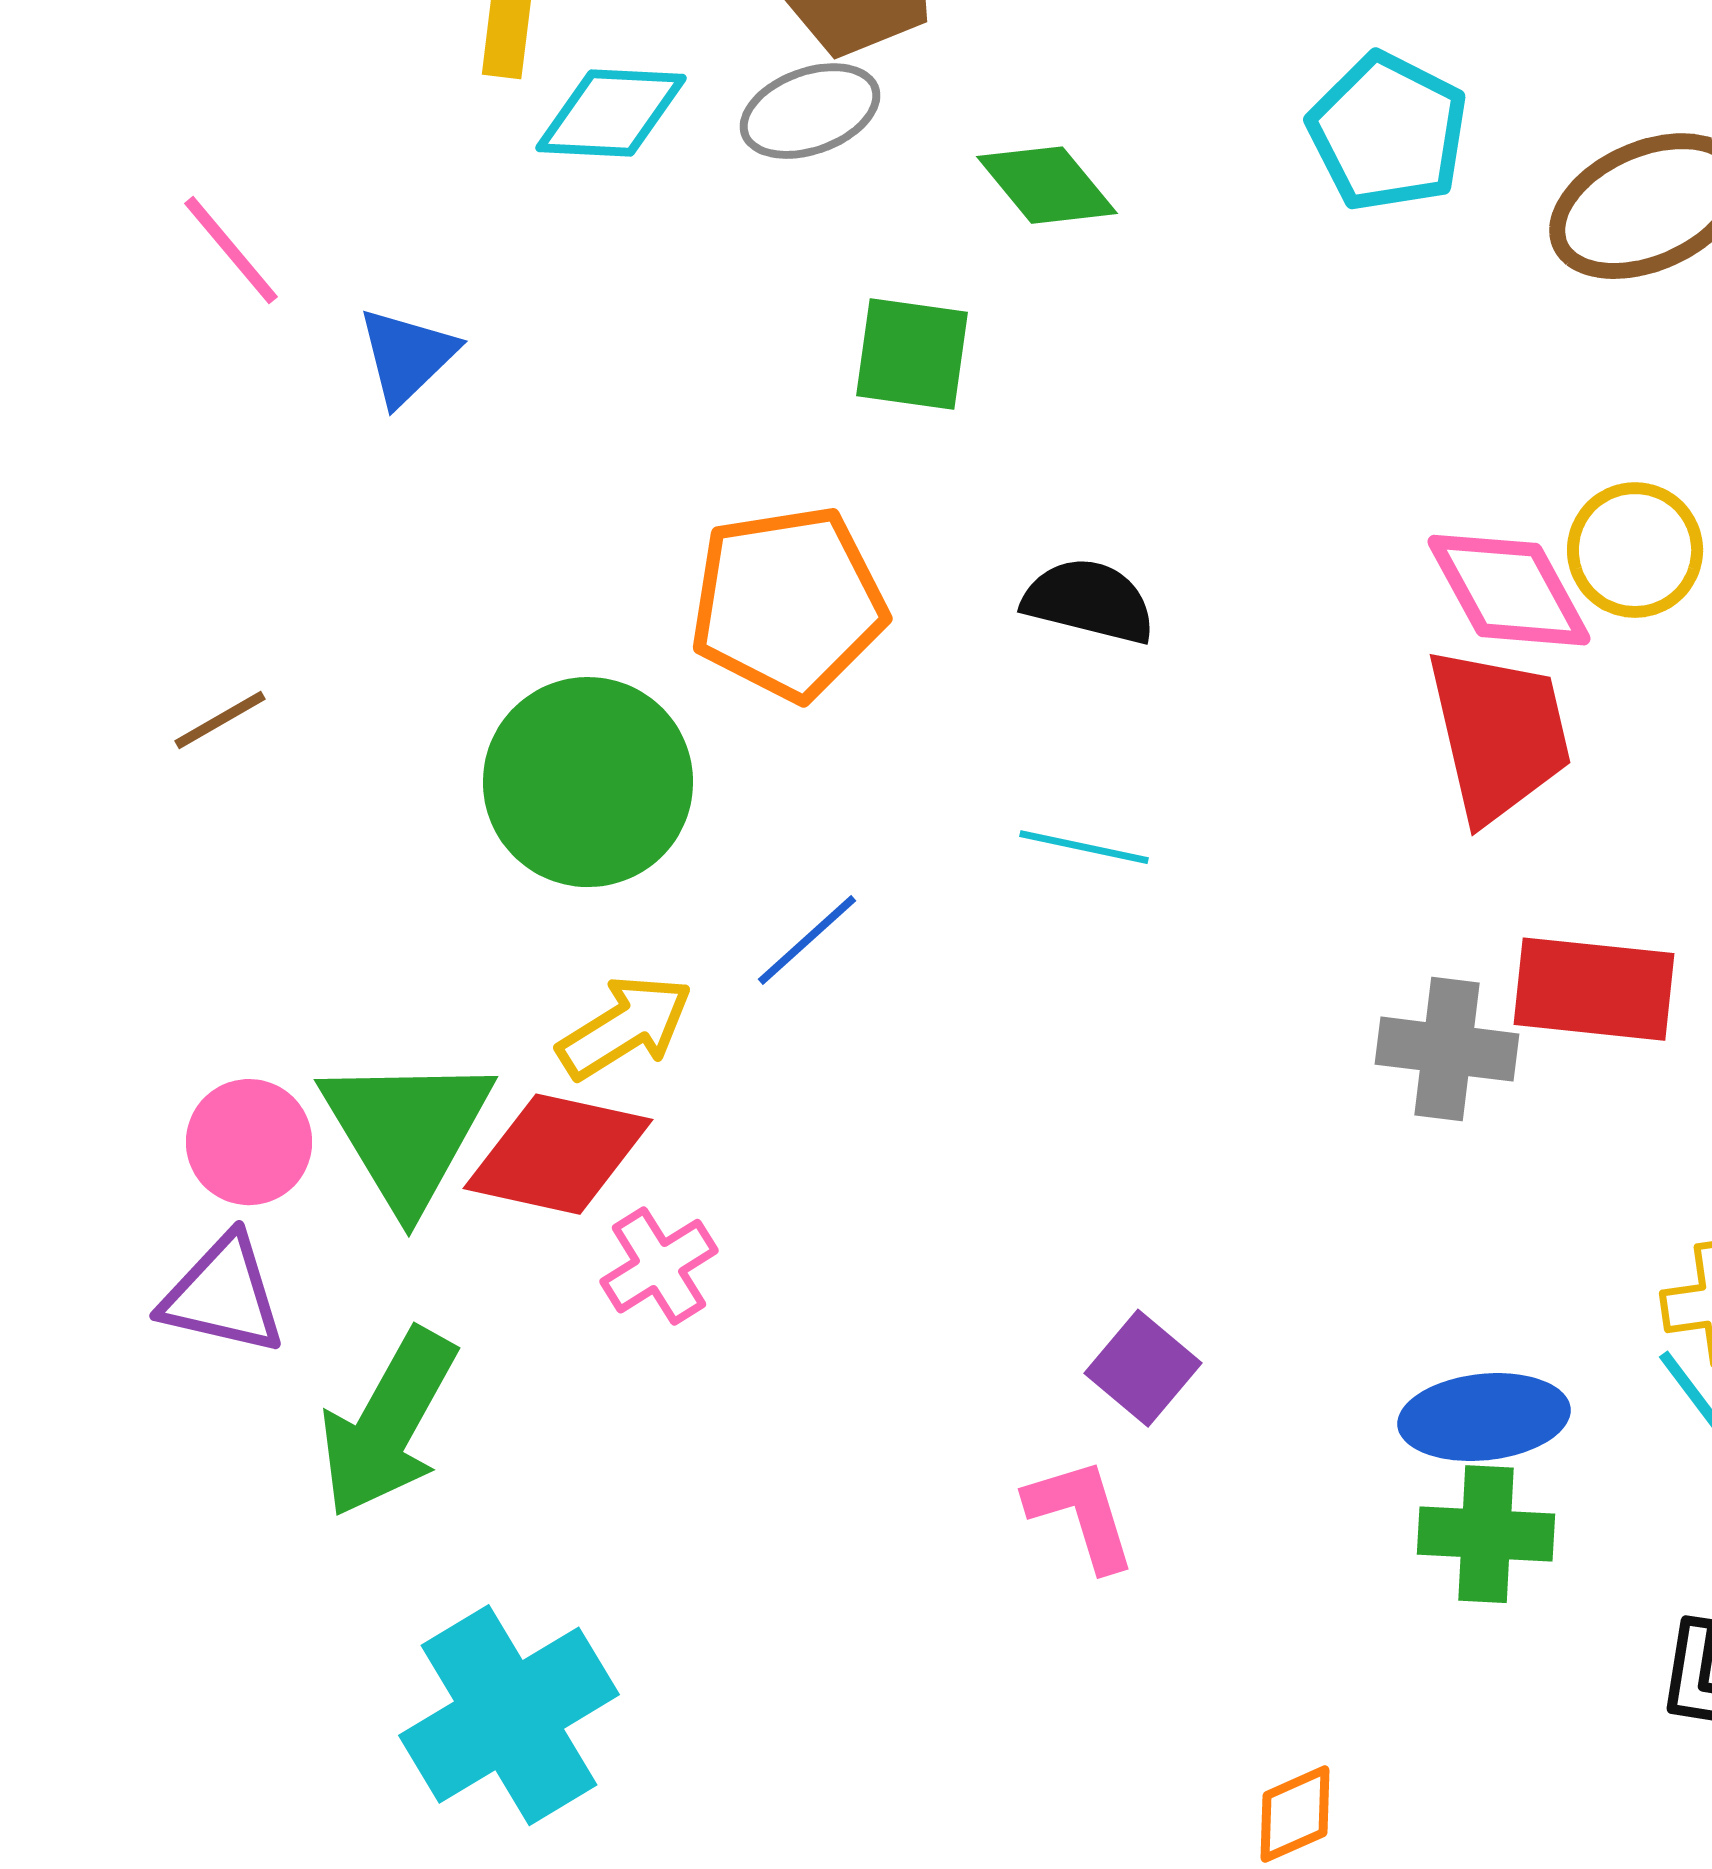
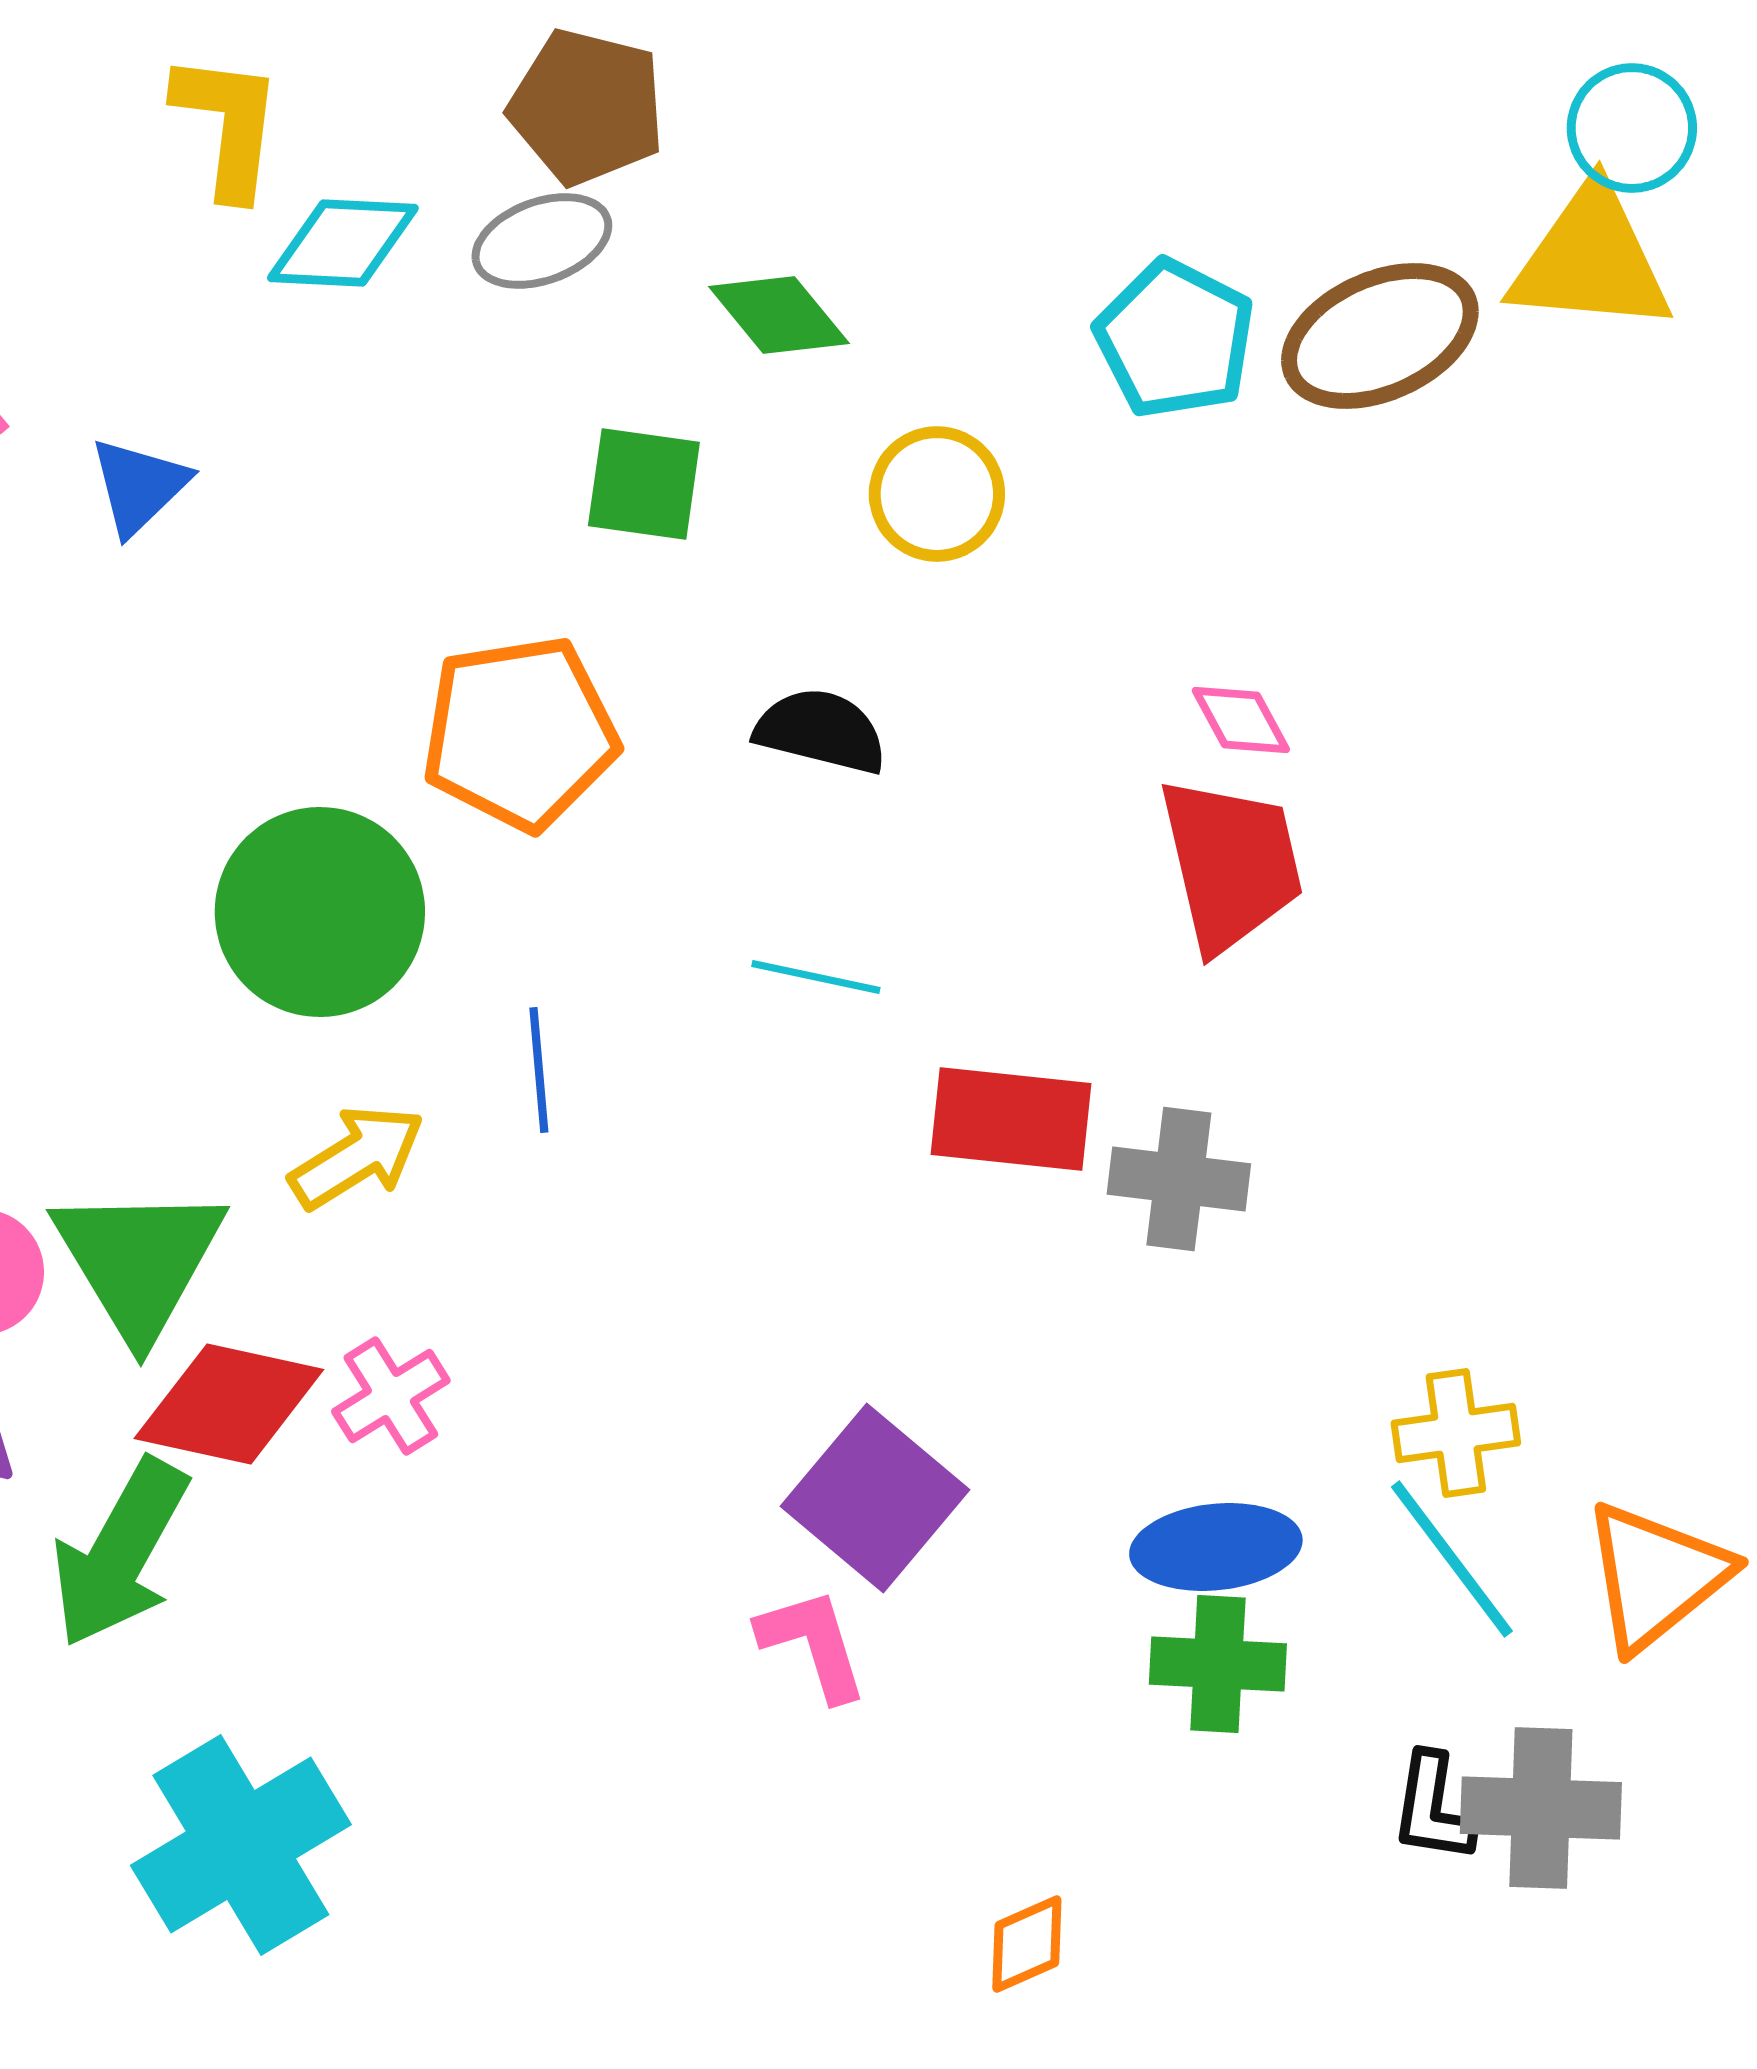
cyan pentagon: (1388, 132) -> (1175, 339), moved
yellow circle: (1635, 550) -> (937, 494), moved
pink diamond: (1509, 590) -> (1241, 720), size x0.6
blue line: (807, 940) -> (539, 1070), turned -53
red rectangle: (1594, 989) -> (1011, 1119), moved
red diamond: (558, 1154) -> (229, 1404), moved
purple square: (1143, 1368) -> (875, 1498), size x1.6

